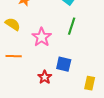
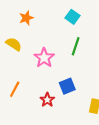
orange line: (14, 56) -> (15, 89), moved, turned -63
blue square: (64, 64) -> (67, 86), turned -35

